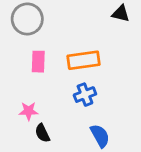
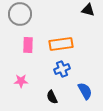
black semicircle: (42, 133) -> (52, 97), moved
blue semicircle: (100, 136) -> (85, 91), moved

